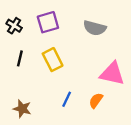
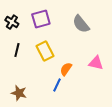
gray semicircle: (95, 28) -> (81, 24), turned 36
pink triangle: (112, 74) -> (96, 63), size x0.7
orange semicircle: (96, 100) -> (66, 69), moved

